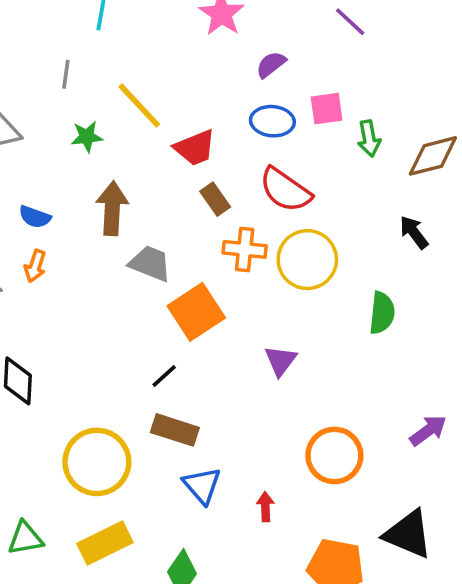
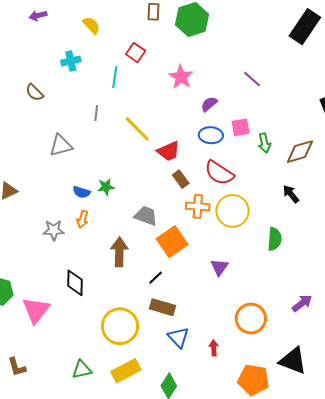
green star: (87, 137) -> (106, 187), moved
brown arrow: (112, 208) -> (119, 252), moved

